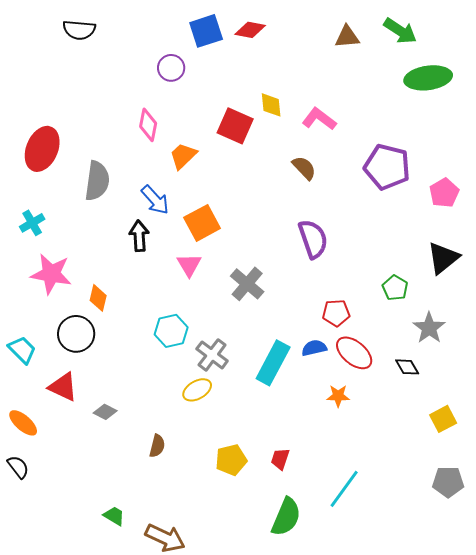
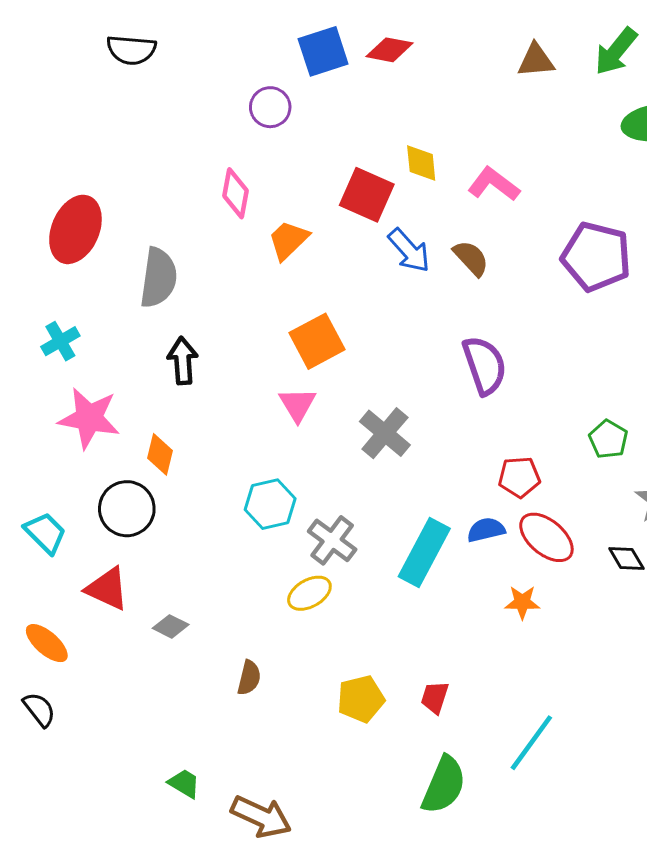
green arrow: (400, 31) -> (616, 51), turned 96
blue arrow: (155, 200) -> (409, 251), moved
black arrow: (139, 236) -> (183, 361), moved

